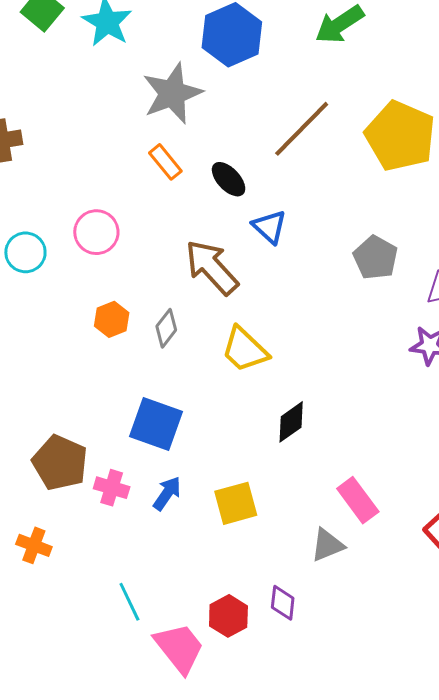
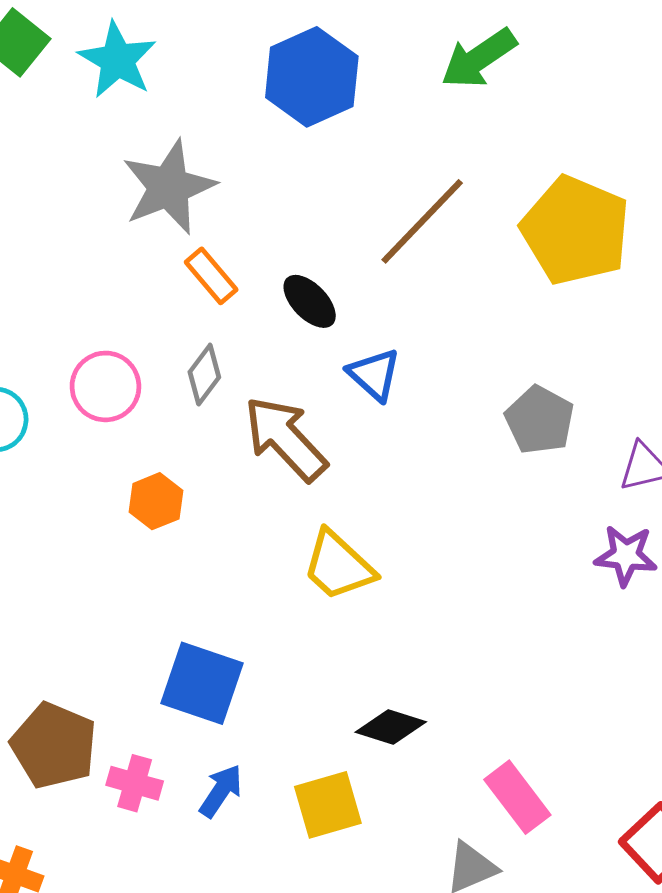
gray star: (172, 93) -> (169, 187), moved
orange hexagon: (112, 319) -> (156, 501), moved
gray diamond: (166, 328) -> (204, 375), moved
black diamond: (291, 422) -> (391, 727), moved, turned 54

